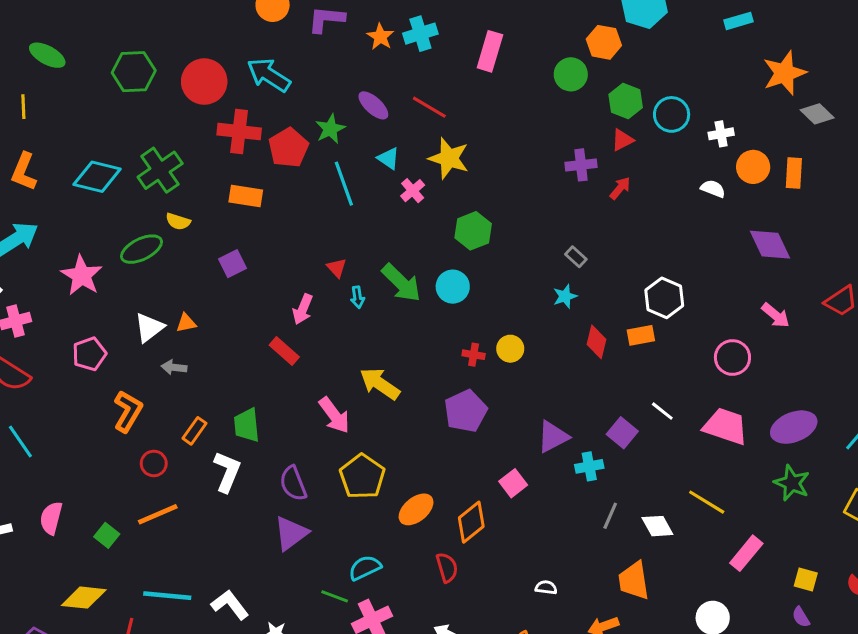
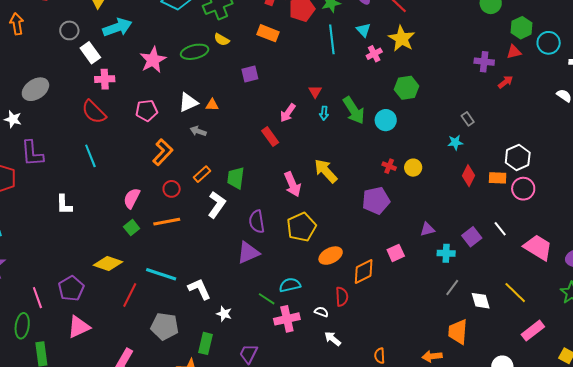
pink circle: (732, 358) -> (523, 189), moved
purple triangle: (553, 437) -> (427, 229), size x0.7
pink semicircle: (51, 518) -> (132, 198), moved
white semicircle: (546, 588) -> (321, 312), moved

